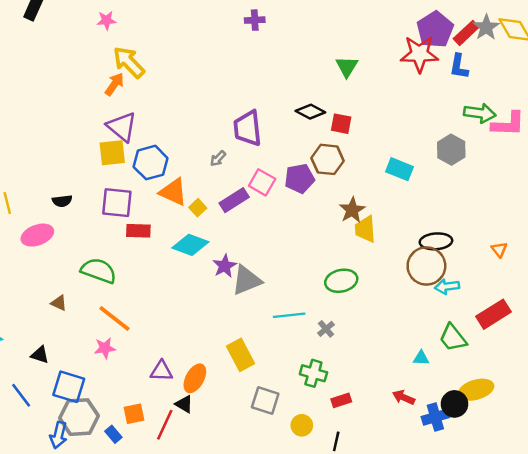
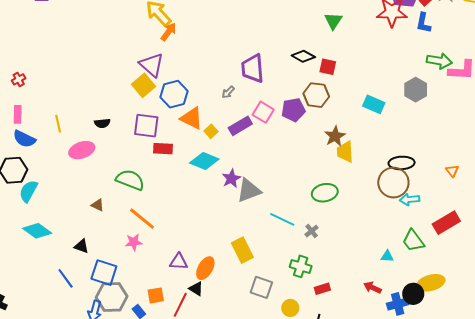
orange arrow: (114, 84) -> (168, 32), moved
yellow square: (112, 153) -> (143, 85), turned -35
cyan line: (289, 315) -> (282, 219), turned 30

